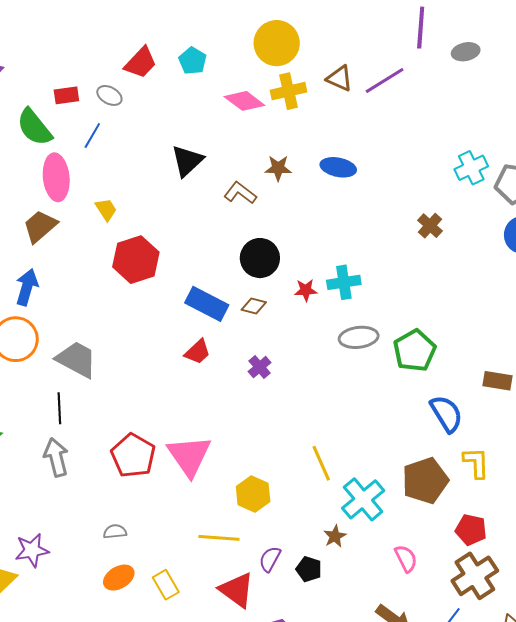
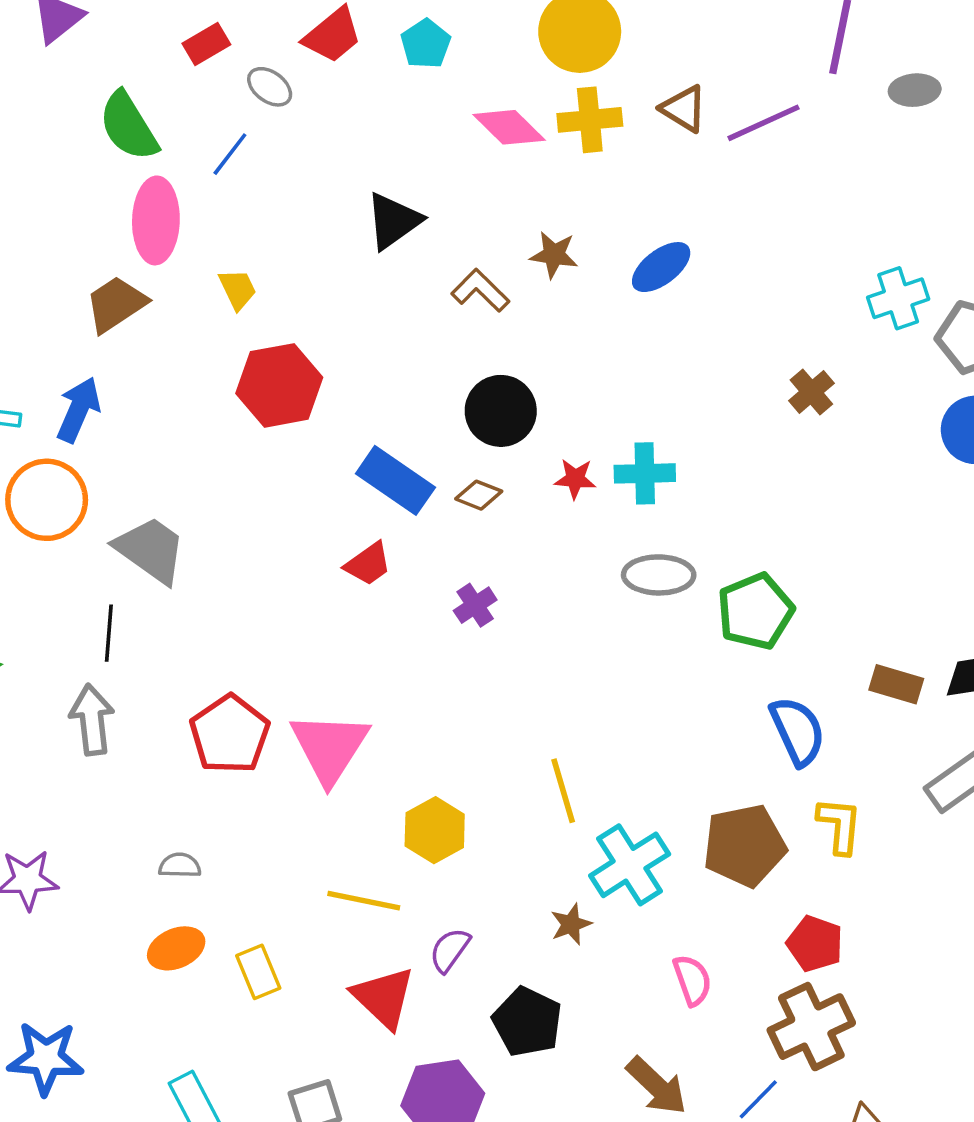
red rectangle: (66, 95) -> (206, 44), moved, turned -30
blue ellipse: (338, 167) -> (661, 267), turned -56
black pentagon: (309, 569) -> (527, 1022), moved, size x1.5

